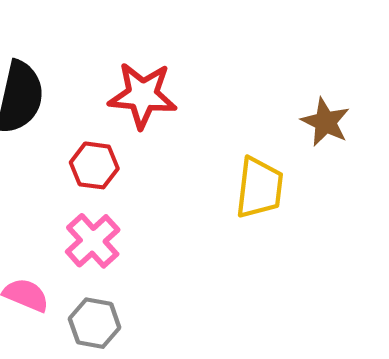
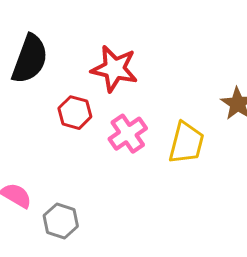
pink cross: (93, 241) -> (128, 134), moved

